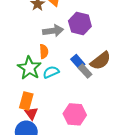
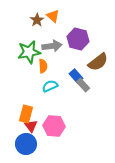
brown semicircle: (101, 61) -> (98, 62), moved
green star: (29, 68) -> (29, 52), moved, turned 30
pink hexagon: (75, 114) -> (54, 126), moved

